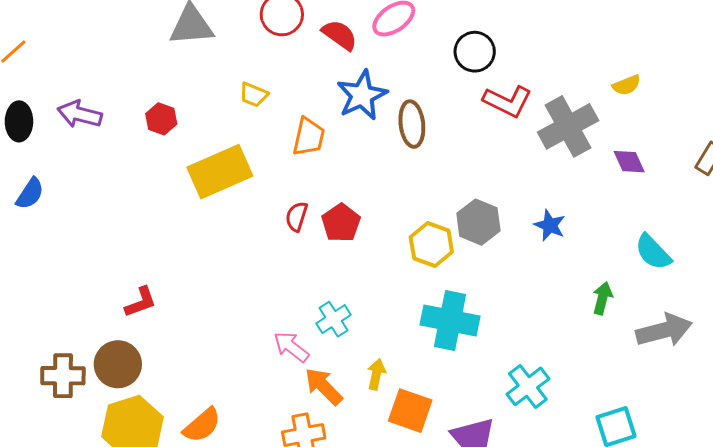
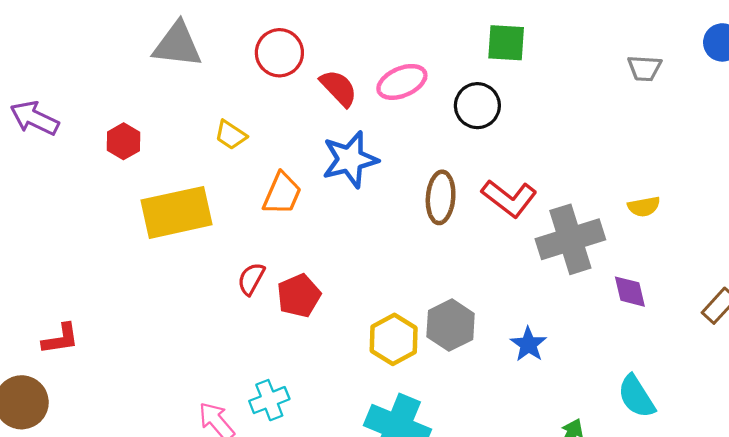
black circle: (475, 52) -> (477, 106), moved
brown ellipse: (412, 124) -> (441, 197), moved

